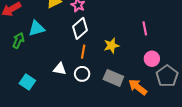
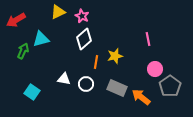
orange line: (83, 52) -> (96, 62), moved

